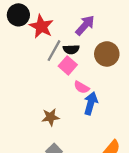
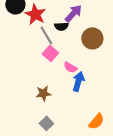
black semicircle: (71, 49) -> (61, 26), moved
gray line: (54, 51) -> (46, 35), turned -60
pink square: (68, 65) -> (50, 53), moved

